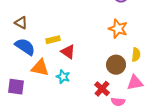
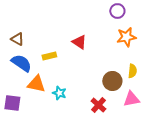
orange star: (118, 29) -> (126, 37), moved, turned -30
red triangle: (68, 52) -> (79, 42), moved

